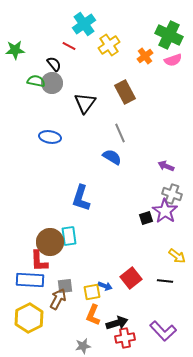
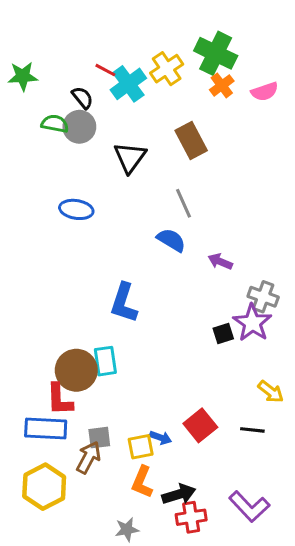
cyan cross: (84, 24) -> (128, 84), moved
green cross: (169, 35) -> (216, 53), moved
purple arrow: (166, 166) -> (220, 262), moved

